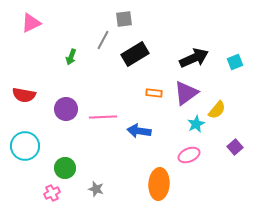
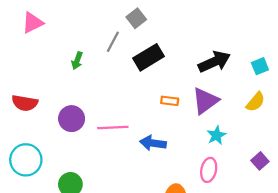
gray square: (124, 19) -> (136, 18), turned -30
yellow semicircle: (217, 110) -> (255, 102), moved
pink ellipse: (189, 155) -> (209, 170), turned -55

